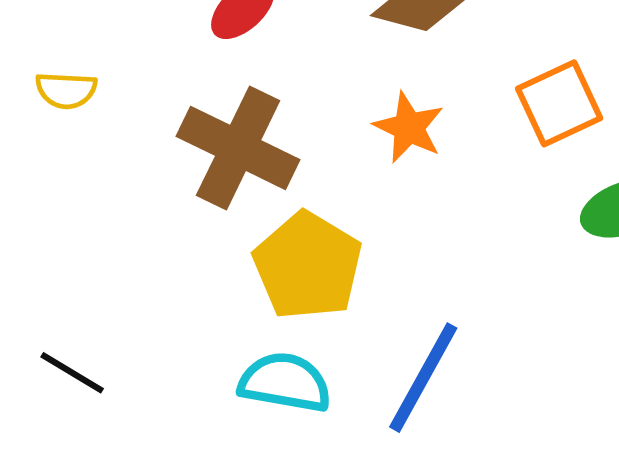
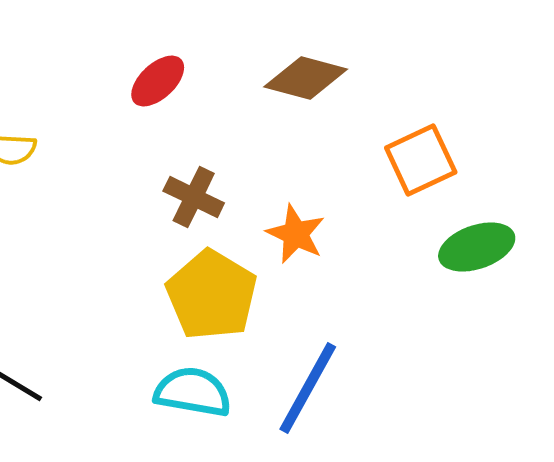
orange star: (409, 128) -> (296, 234), moved
brown cross: (238, 148) -> (194, 197), moved, size x0.6

